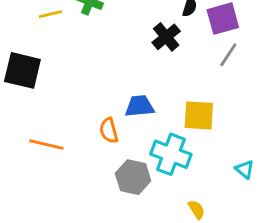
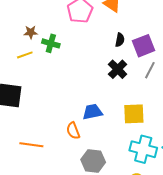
black cross: (166, 37) -> (118, 69), moved
cyan cross: (171, 154) -> (143, 149), moved

